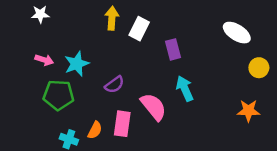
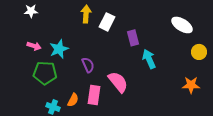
purple semicircle: (114, 85) -> (88, 65), turned -77
cyan arrow: (185, 89) -> (149, 59), moved

